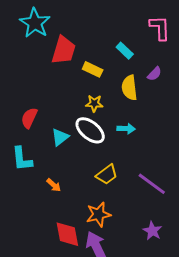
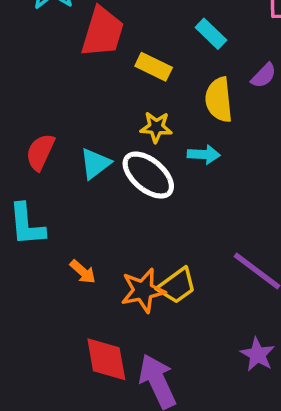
cyan arrow: (126, 129) -> (204, 155), moved
cyan triangle: (60, 137) -> (95, 164), moved
yellow trapezoid: (107, 175) -> (177, 286), moved
orange star: (99, 214) -> (143, 290), moved

